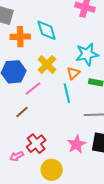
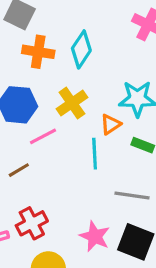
cyan diamond: (47, 30) -> (81, 49), turned 40
pink star: (77, 144) -> (95, 236), turned -30

